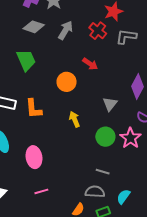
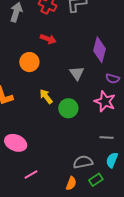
green circle: (105, 137) -> (68, 108), moved
pink ellipse: (34, 157) -> (16, 143), turned -45
gray line: (103, 172) -> (107, 137), moved

